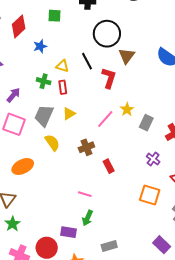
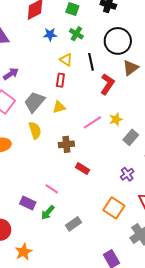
green cross: (44, 81) -> (76, 34), moved
red rectangle: (109, 166) -> (83, 169), turned -48
purple rectangle: (68, 232) -> (28, 203), moved
gray rectangle: (109, 246) -> (74, 224), moved, turned -35

